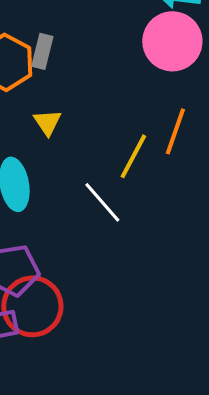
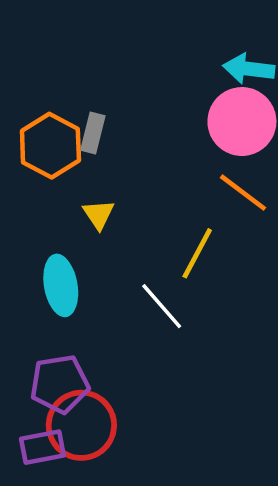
orange line: (175, 131) -> (243, 193), moved, turned -72

